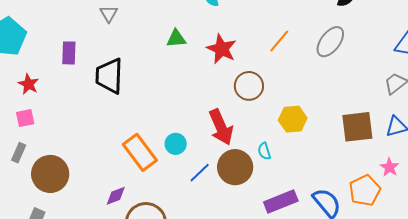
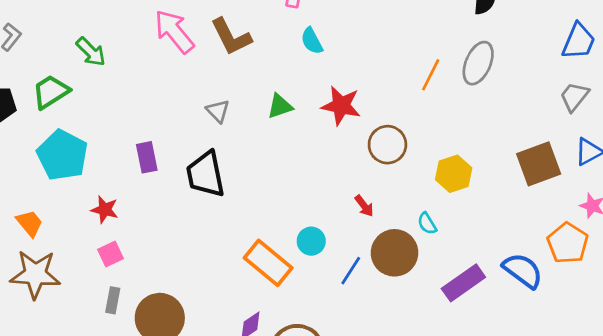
gray triangle: (109, 14) -> (218, 111), moved
orange line: (279, 41) -> (431, 75), moved
red arrow: (221, 127) -> (364, 206), size x0.5

